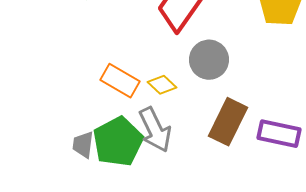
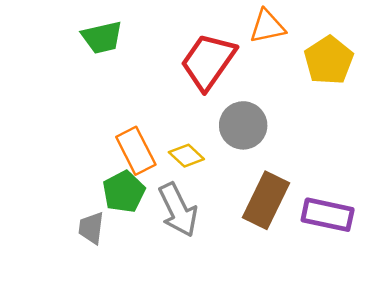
orange rectangle: (120, 81) -> (136, 151), turned 33
green pentagon: (118, 142) -> (124, 192), moved, size x0.7

